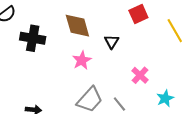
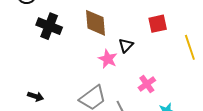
pink star: (82, 60) -> (108, 59), moved, turned -30

